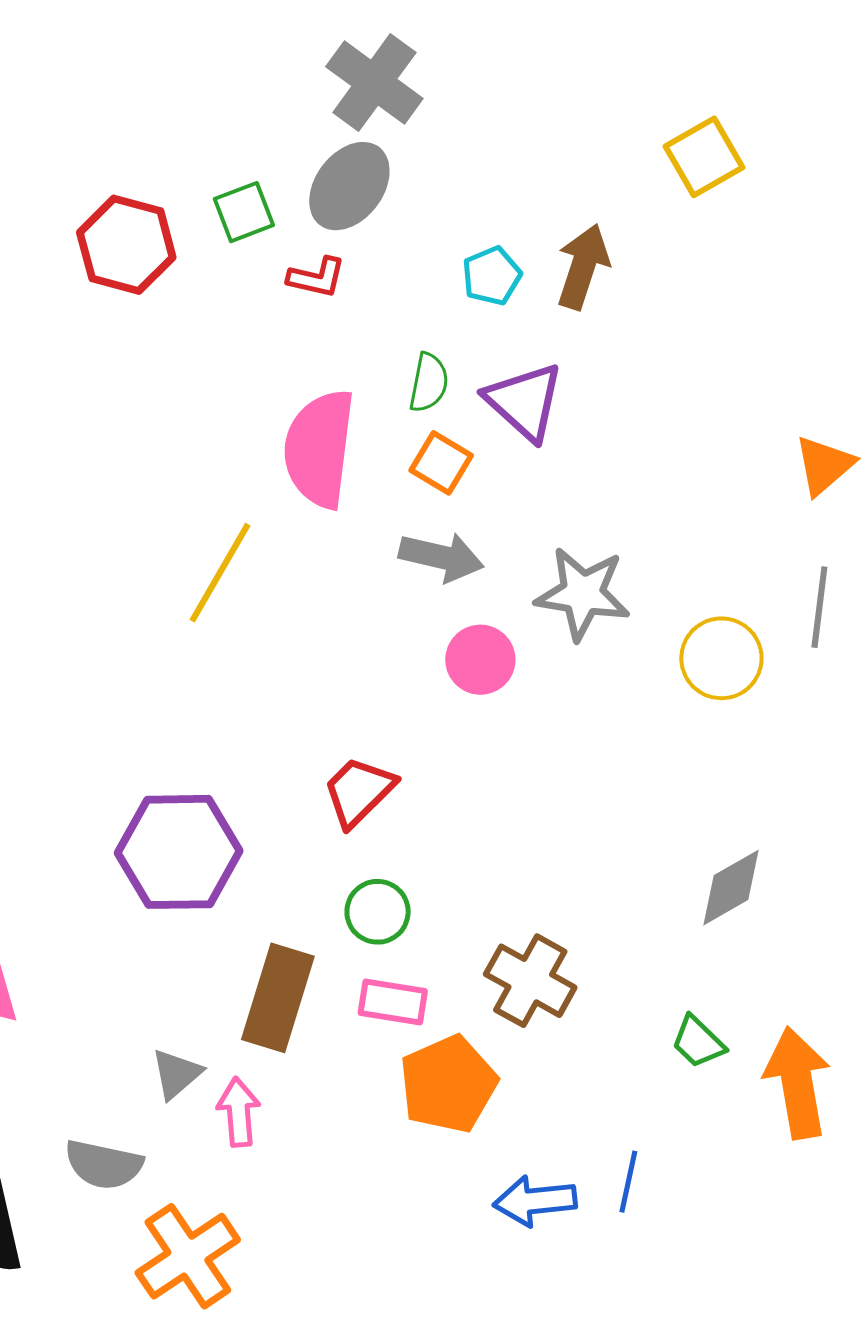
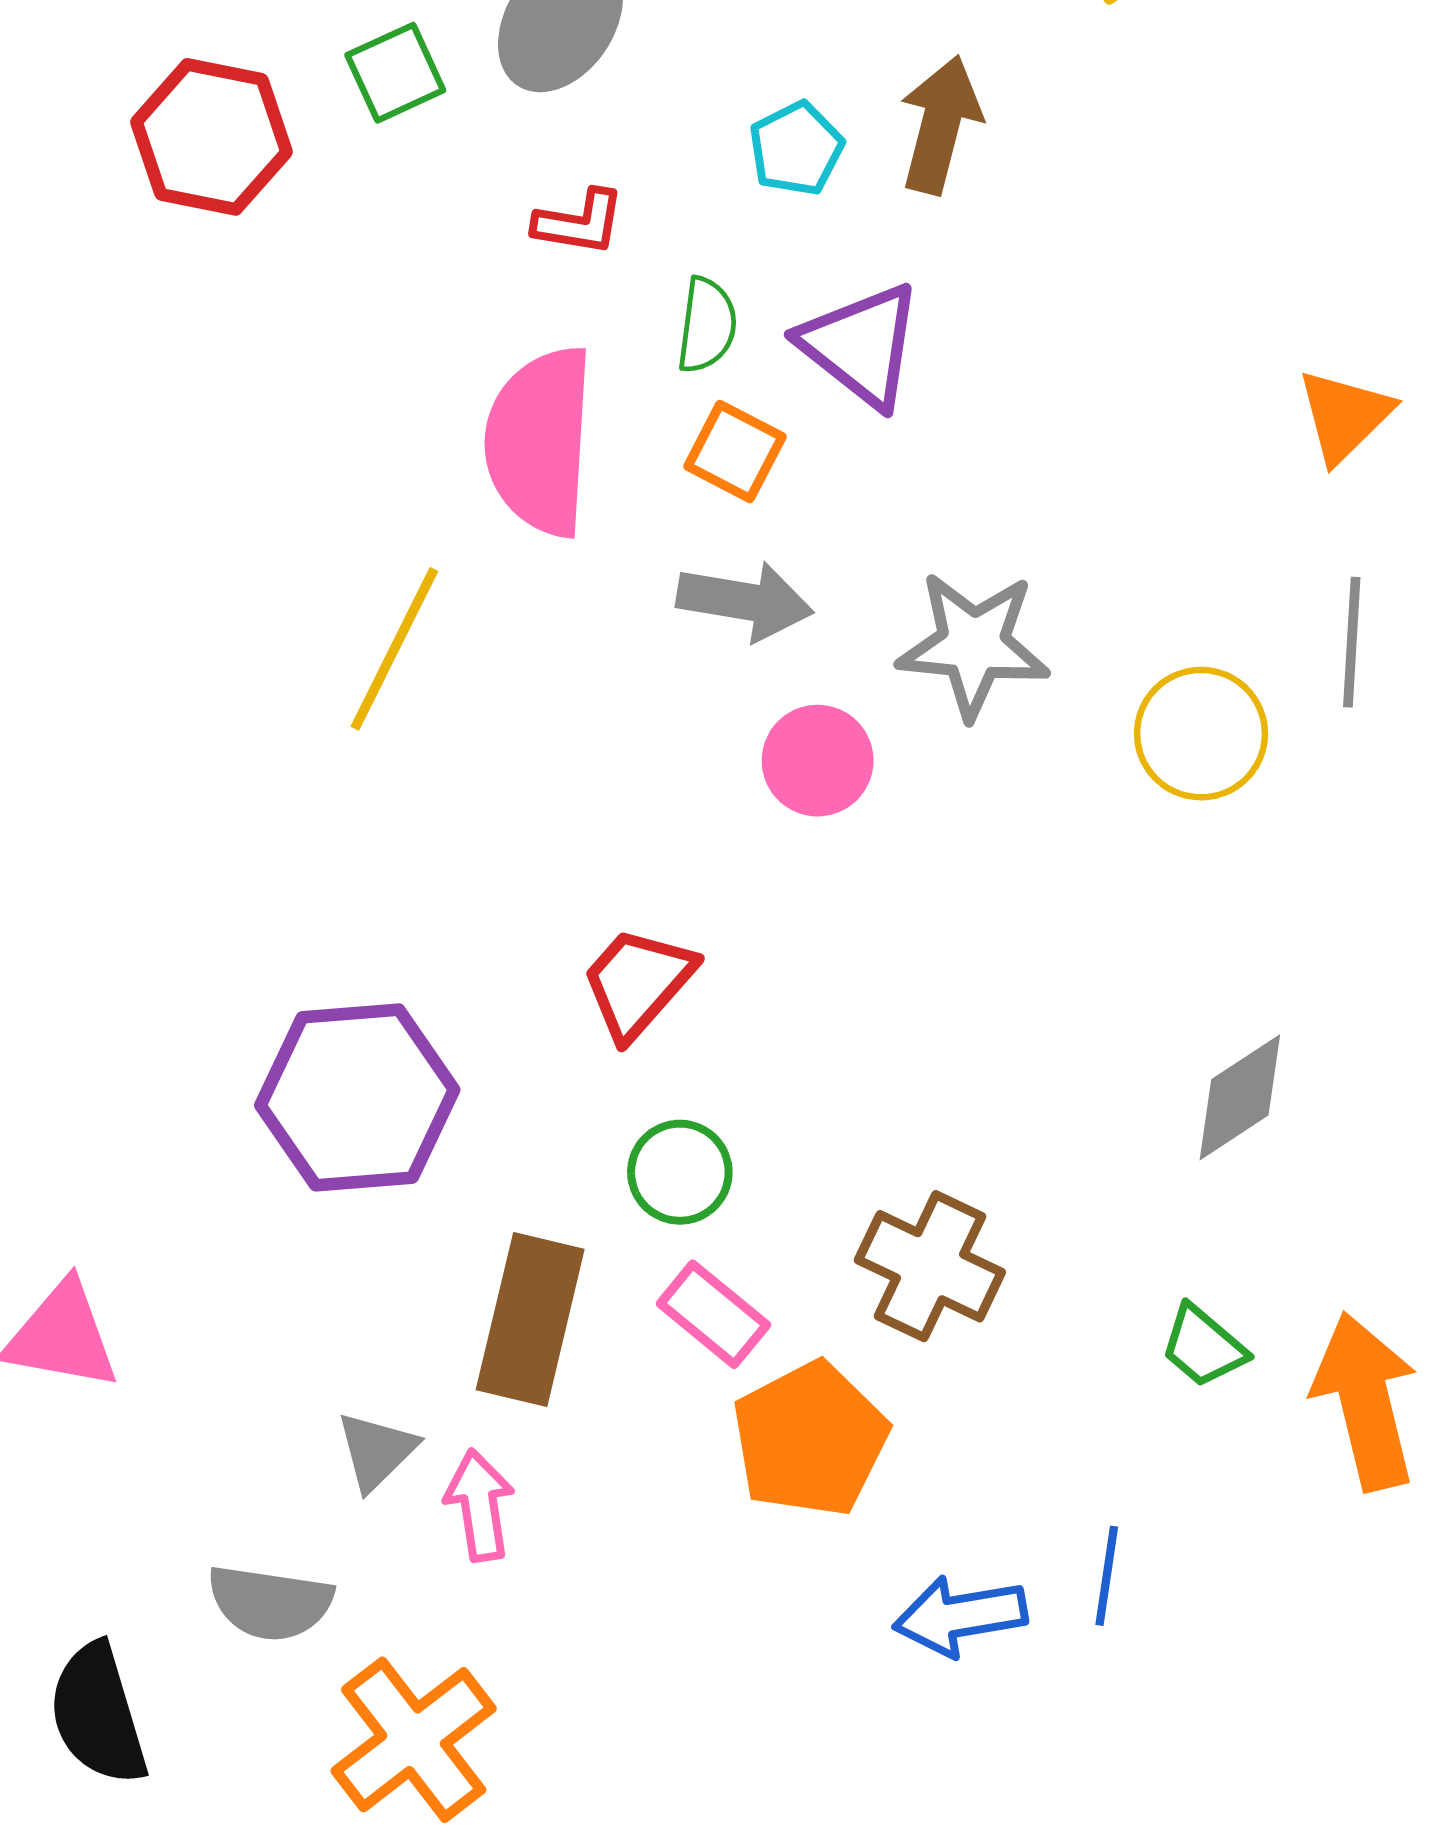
red L-shape: (317, 277) -> (579, 222), moved
pink rectangle: (393, 1002) -> (713, 1314), turned 34

